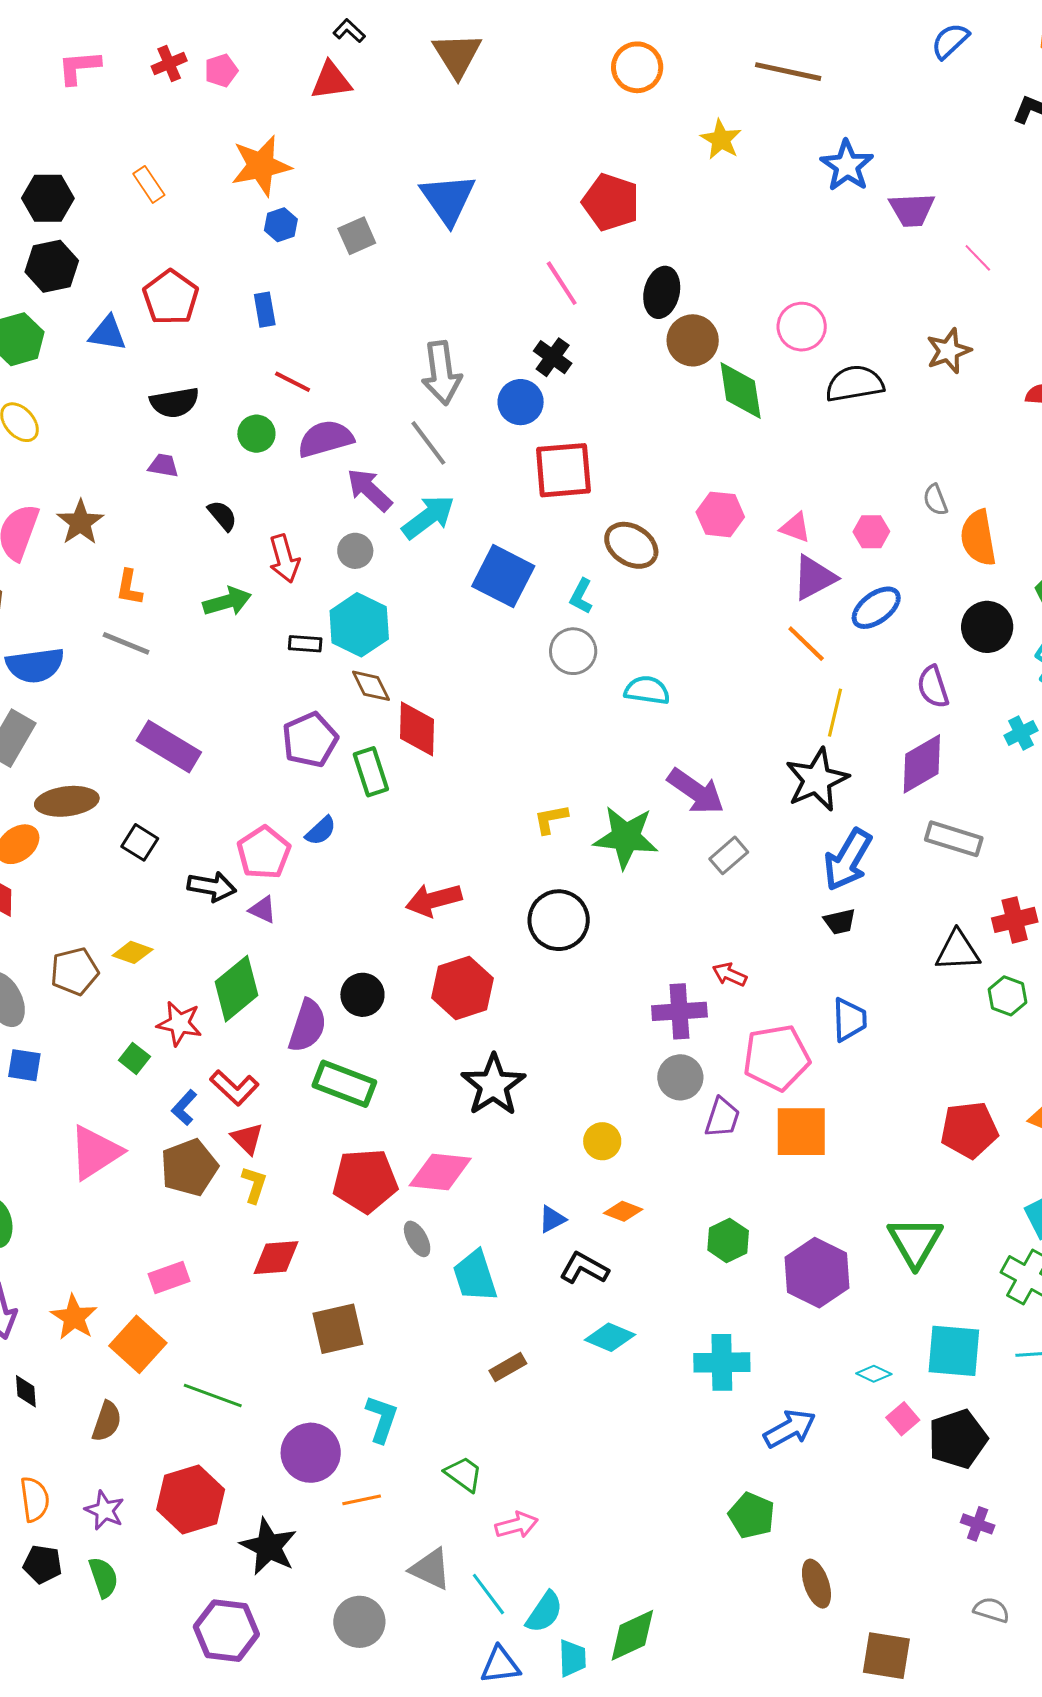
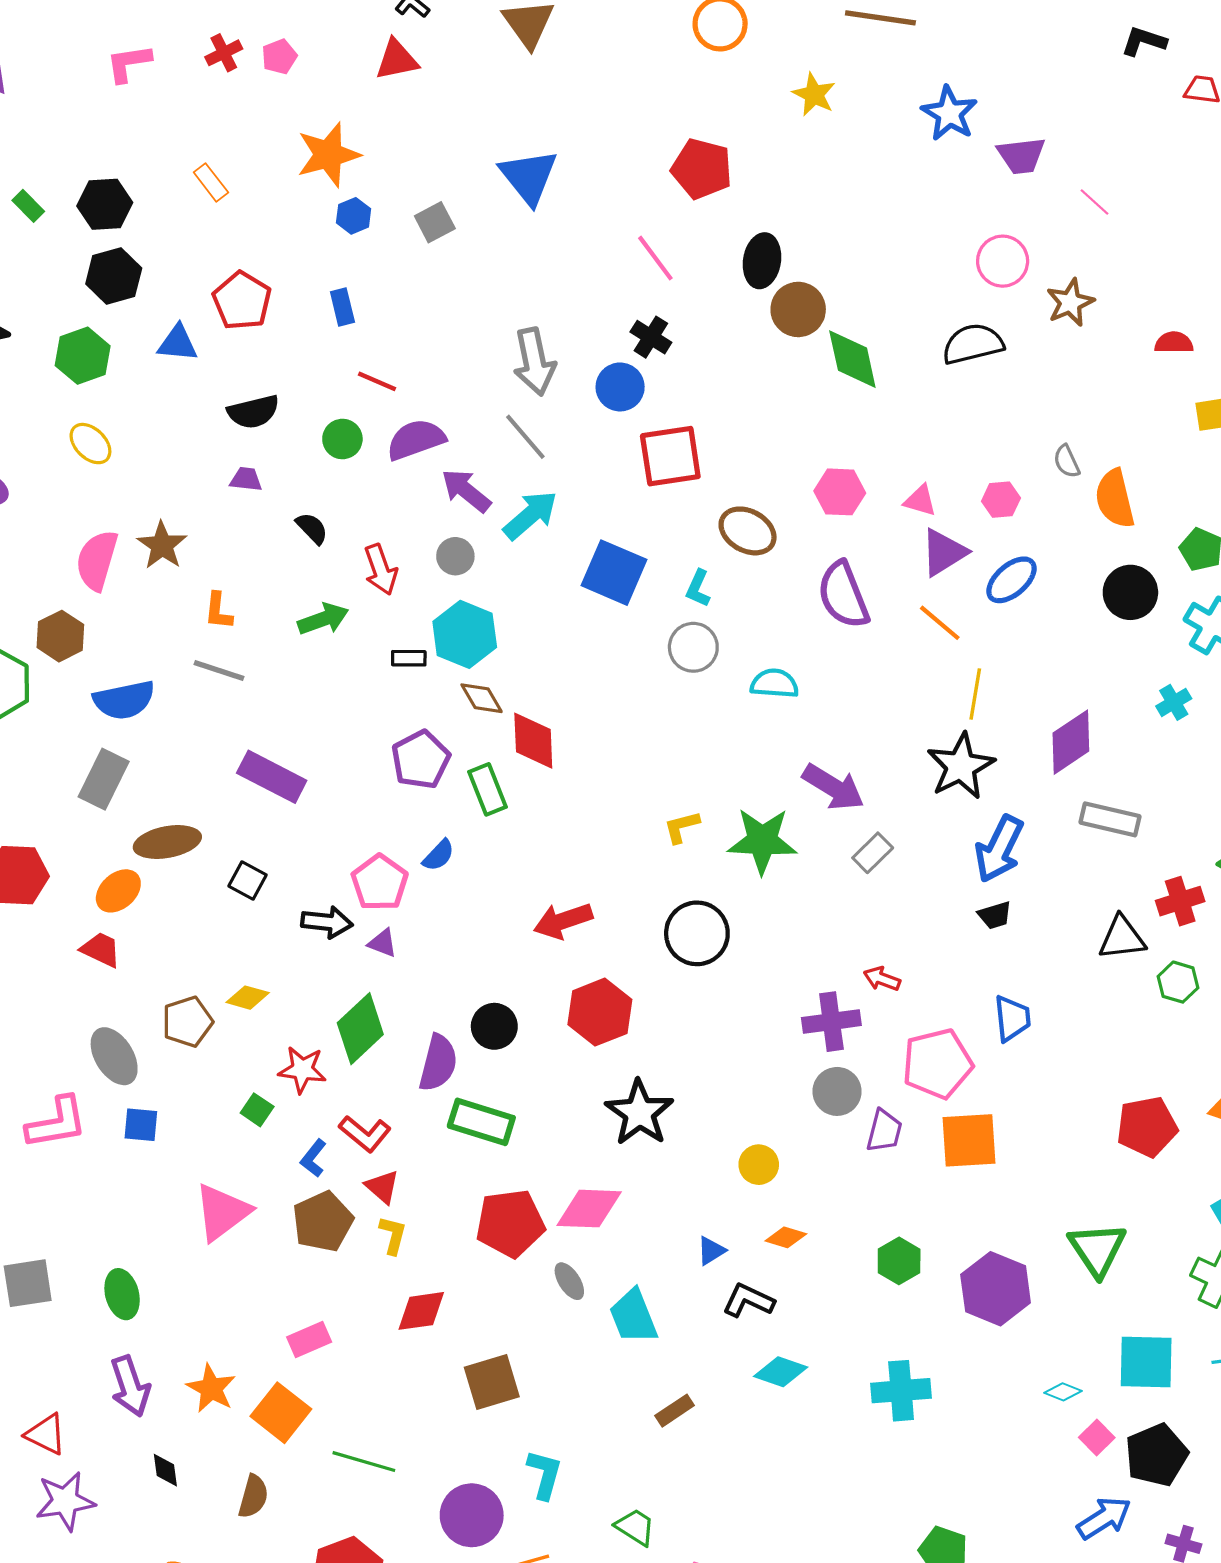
pink circle: (802, 327) -> (1003, 261), moved
purple semicircle: (933, 687) -> (843, 595), moved, size x1.5
blue arrow: (790, 1429) -> (1104, 1518), moved

